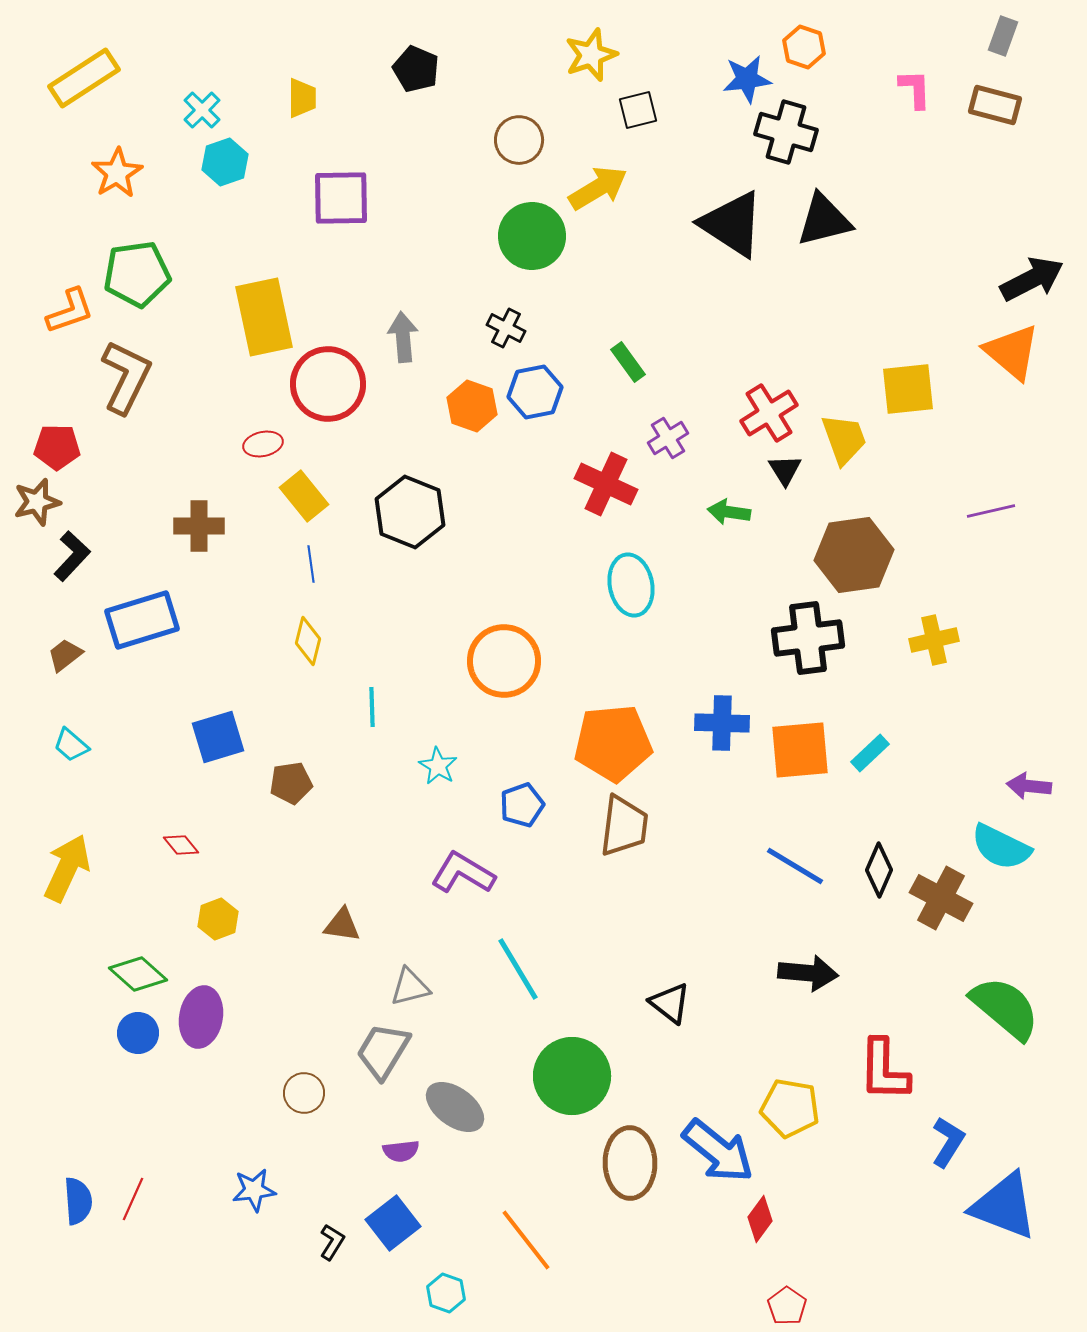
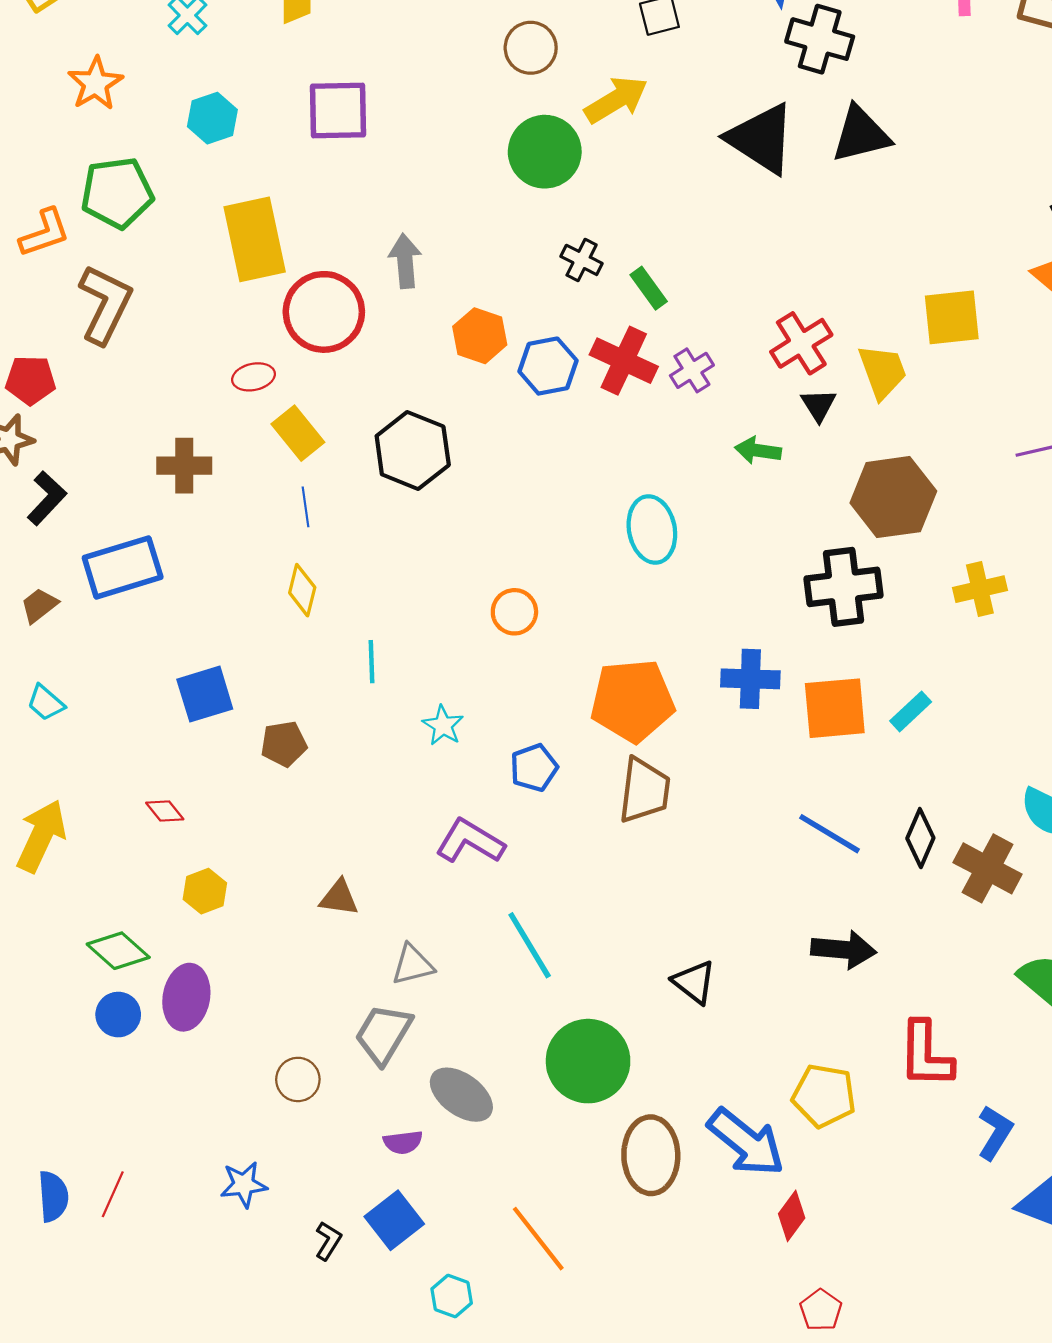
cyan hexagon: (225, 162) -> (212, 118), moved
black cross: (506, 328) -> (582, 260), moved
blue hexagon: (535, 392) -> (548, 366), moved
red cross: (606, 484) -> (624, 361), moved
orange circle: (504, 661) -> (514, 612), size x0.6

